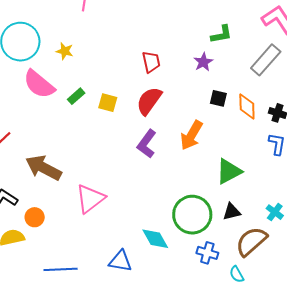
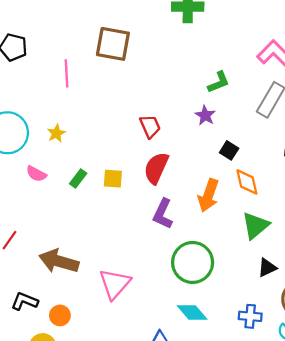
yellow star: (65, 51) -> (56, 133), turned -30
pink semicircle: (39, 84) -> (36, 174), size x0.6
black square: (218, 98) -> (229, 150), turned 30
orange diamond: (247, 107) -> (247, 182), moved
green circle: (192, 215) -> (193, 262), moved

